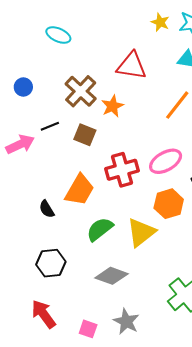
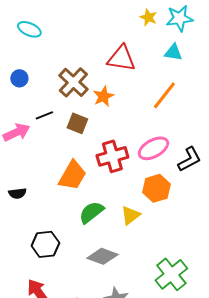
cyan ellipse: (58, 35) -> (29, 29), moved
black semicircle: (47, 209) -> (17, 193), moved, turned -66
yellow triangle: (141, 232) -> (130, 215), size x0.7

